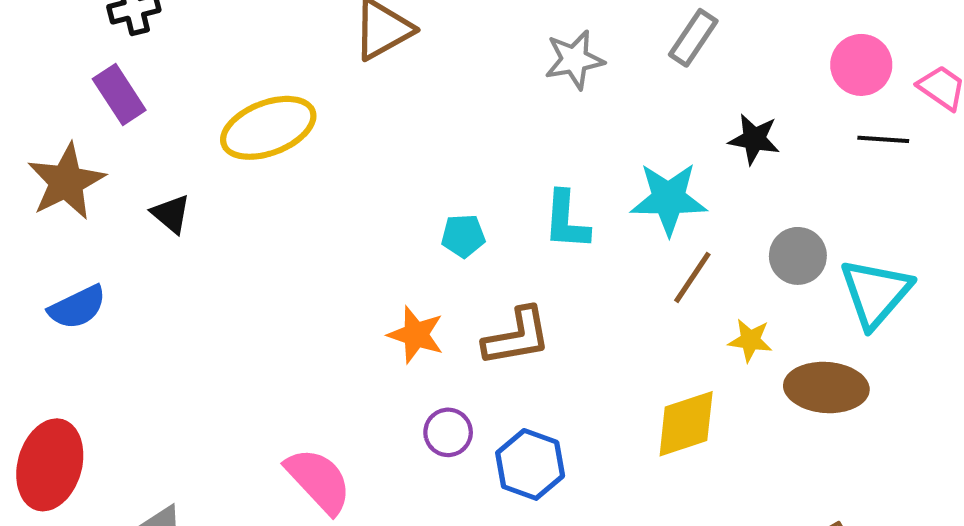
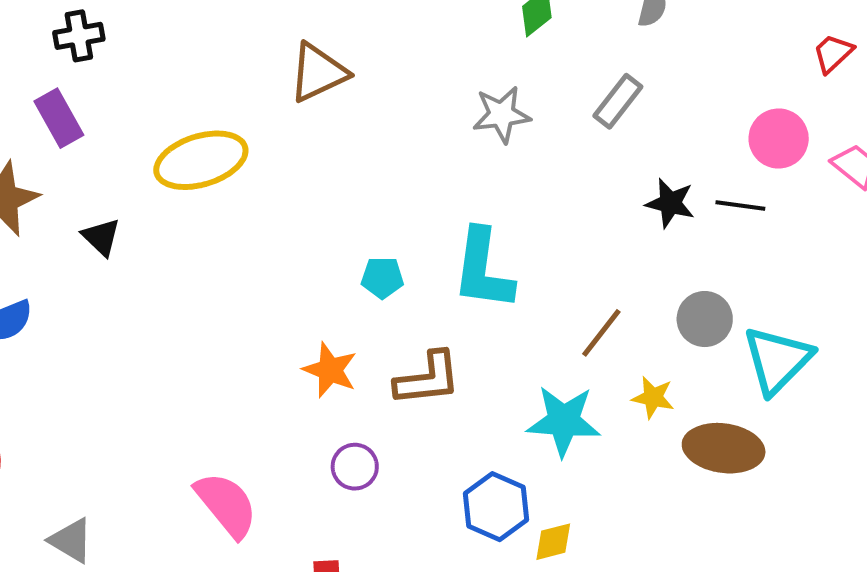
black line: (883, 139) -> (740, 205), moved
cyan star: (669, 199) -> (564, 421), moved
cyan L-shape: (566, 220) -> (483, 269), size x1.4
yellow diamond: (686, 424) -> (553, 542), moved, size x0.6
blue hexagon: (530, 464) -> (496, 507), moved

